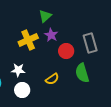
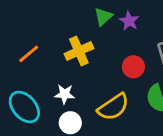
purple star: (51, 35) -> (129, 21), moved
yellow semicircle: (52, 79) -> (113, 107), size x1.6

